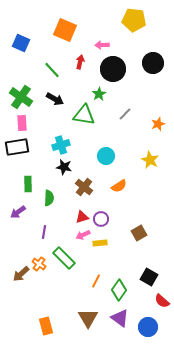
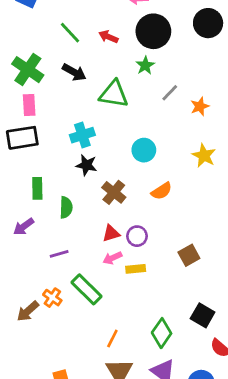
red arrow: (80, 62) -> (108, 37), moved, turned -80
green star: (99, 94) -> (145, 65), moved
orange star: (158, 124) -> (200, 106), moved
purple line: (44, 232) -> (59, 254), turned 64
orange line: (96, 281) -> (112, 339), moved

